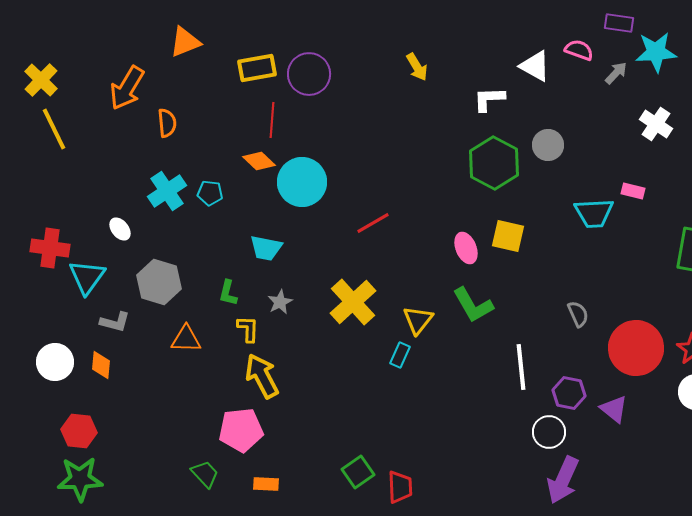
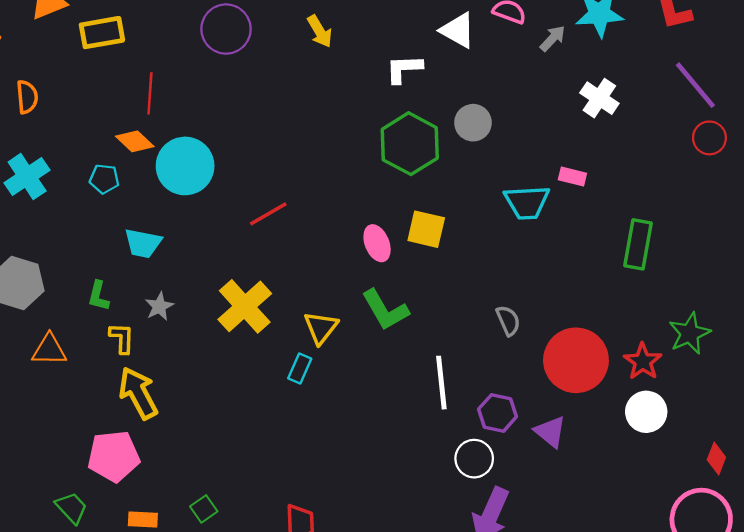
yellow rectangle: (257, 68) -> (102, 33), moved
purple circle: (309, 74) -> (226, 29), moved
cyan pentagon: (210, 193) -> (104, 179), moved
green square: (358, 472) -> (204, 509), moved, size x0.7

